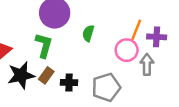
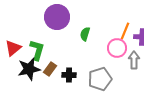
green L-shape: (44, 45) -> (37, 50), moved

